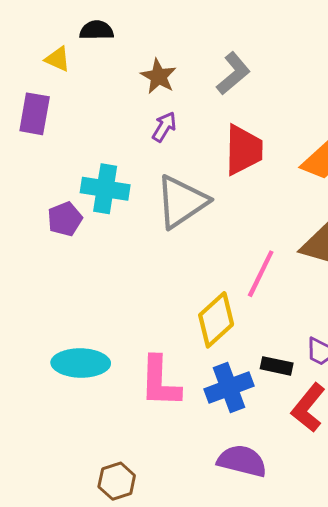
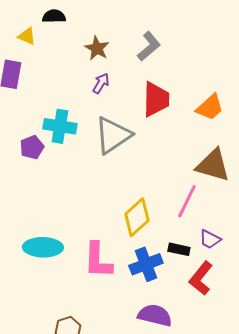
pink line: (261, 274) -> (187, 201), moved

